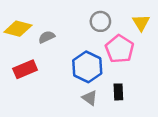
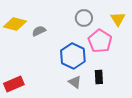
red rectangle: (25, 69) -> (14, 84), moved

